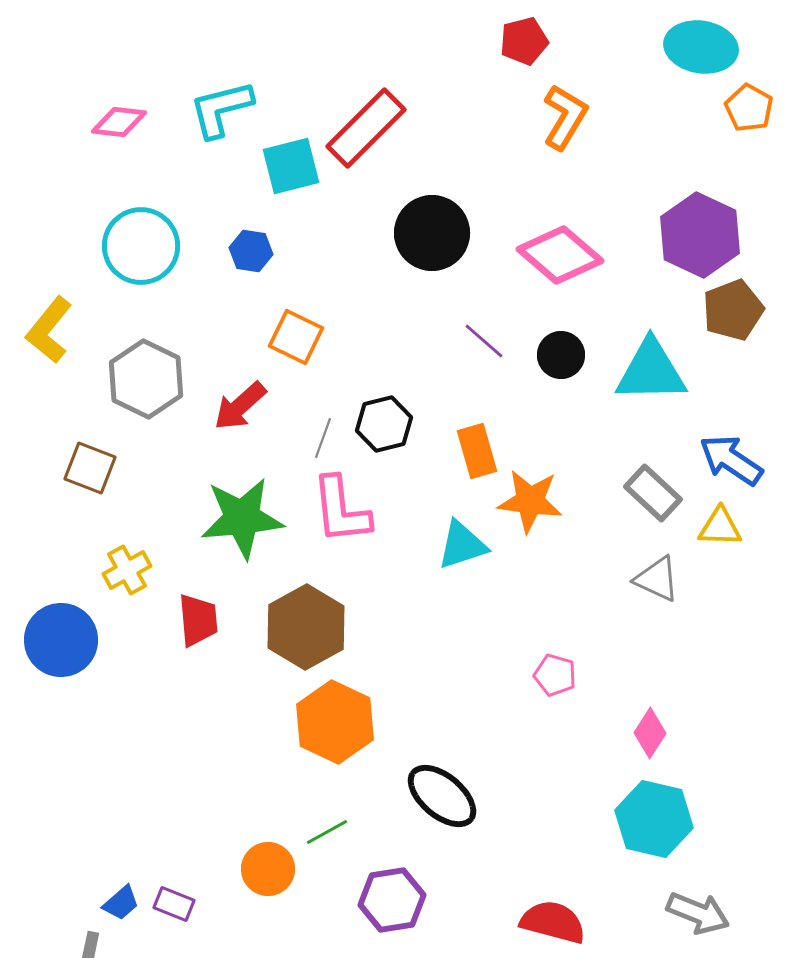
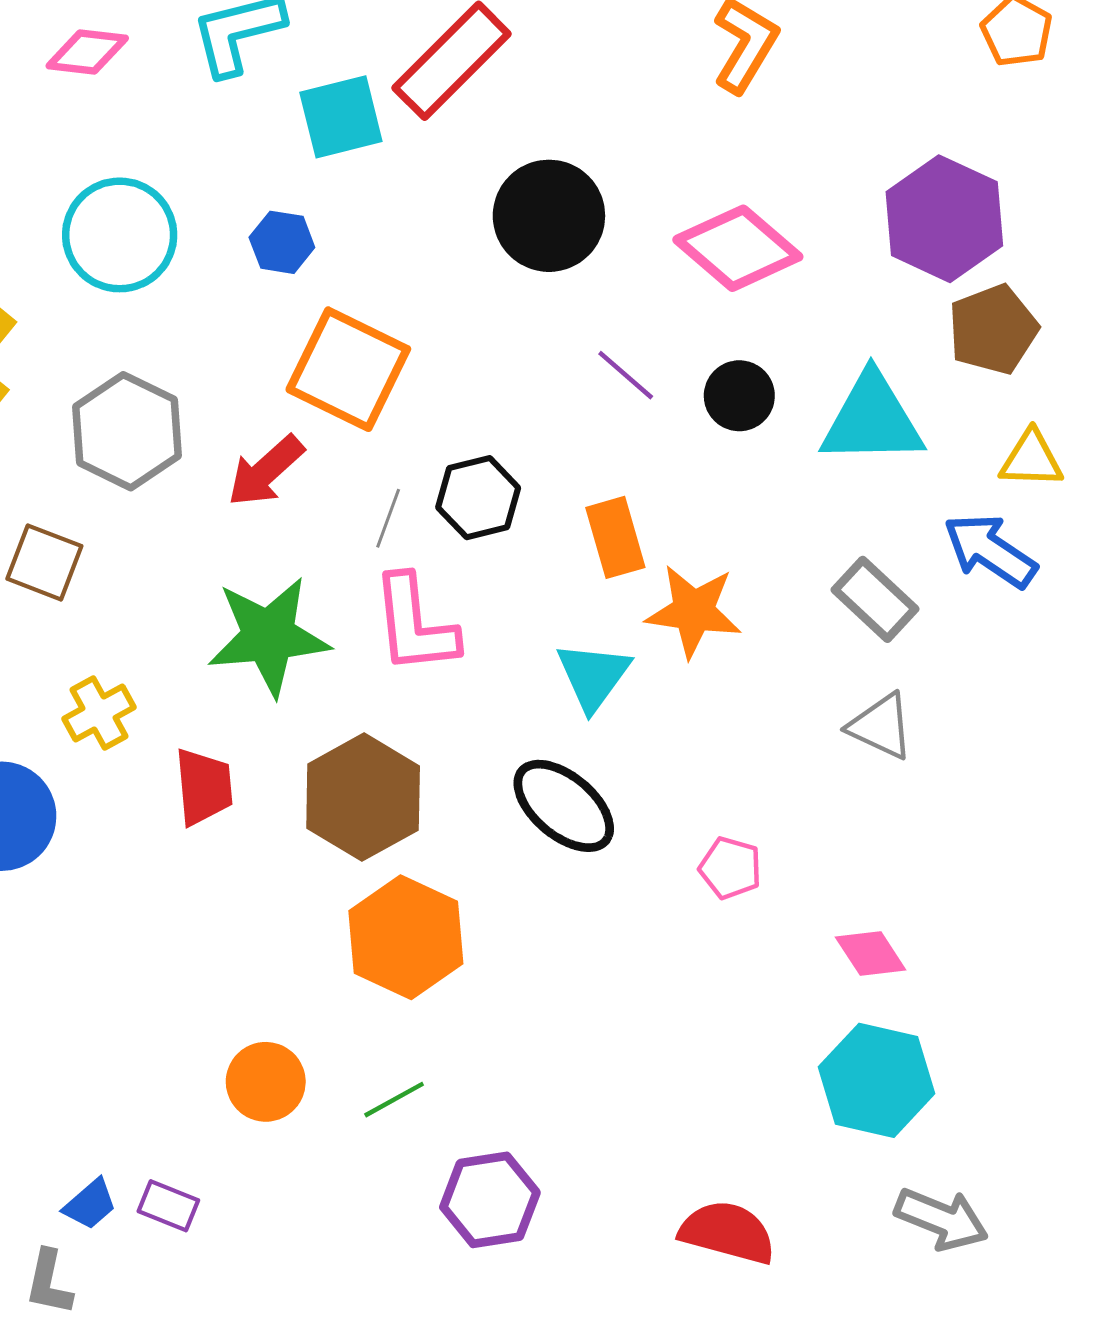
orange square: (296, 337) -> (348, 369), size x1.5
yellow triangle: (720, 527) -> (1031, 459), moved
cyan triangle: (462, 545) -> (593, 676), turned -36
pink diamond: (650, 733) -> (871, 953), turned -66
black ellipse: (442, 796) -> (564, 806), moved
orange circle: (268, 869) -> (266, 1082), moved

